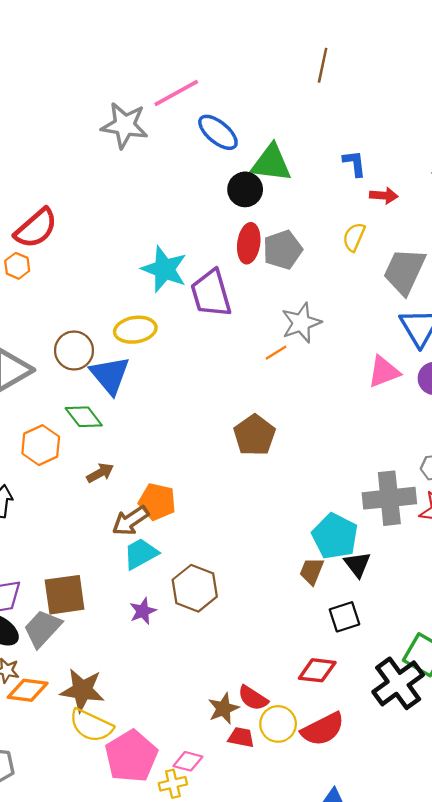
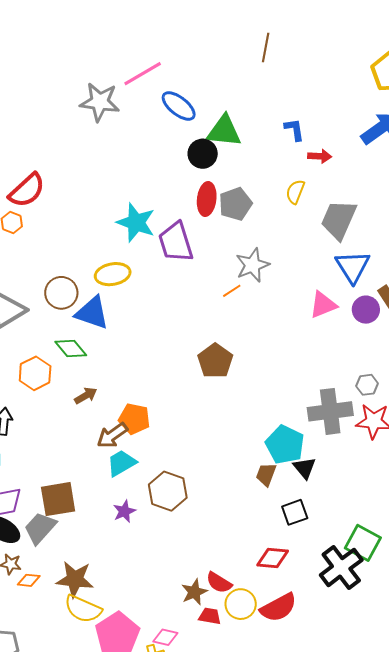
blue triangle: (110, 375) -> (92, 313), turned -30
orange diamond: (28, 690) -> (29, 580), size x0.7

